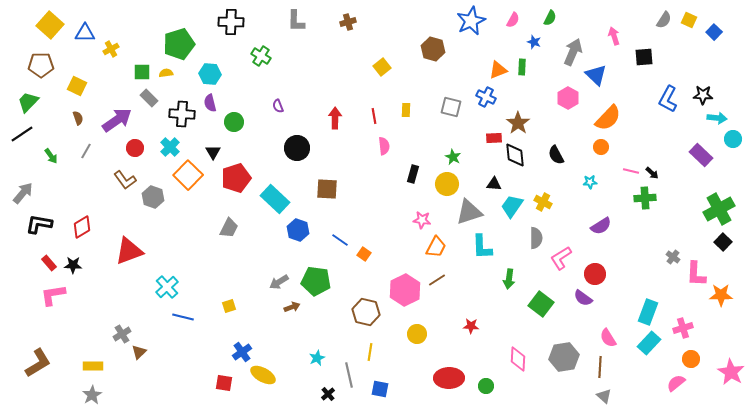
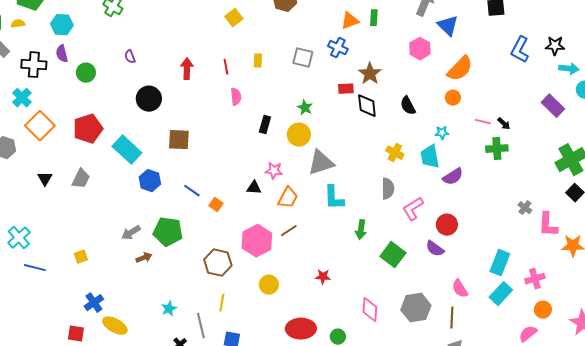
black triangle: (213, 152) -> (45, 179), moved
black triangle: (494, 184) -> (254, 188), moved
cyan trapezoid: (512, 206) -> (430, 157), moved, turned -45

